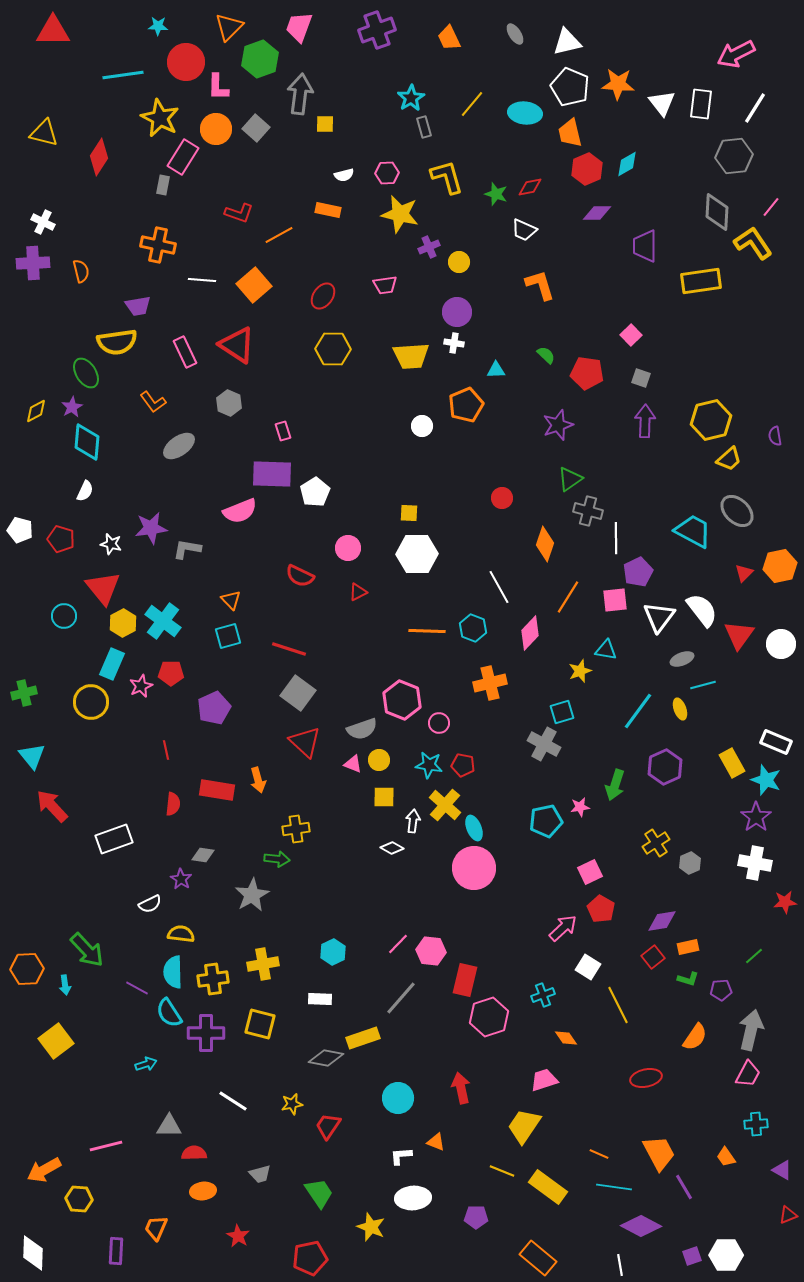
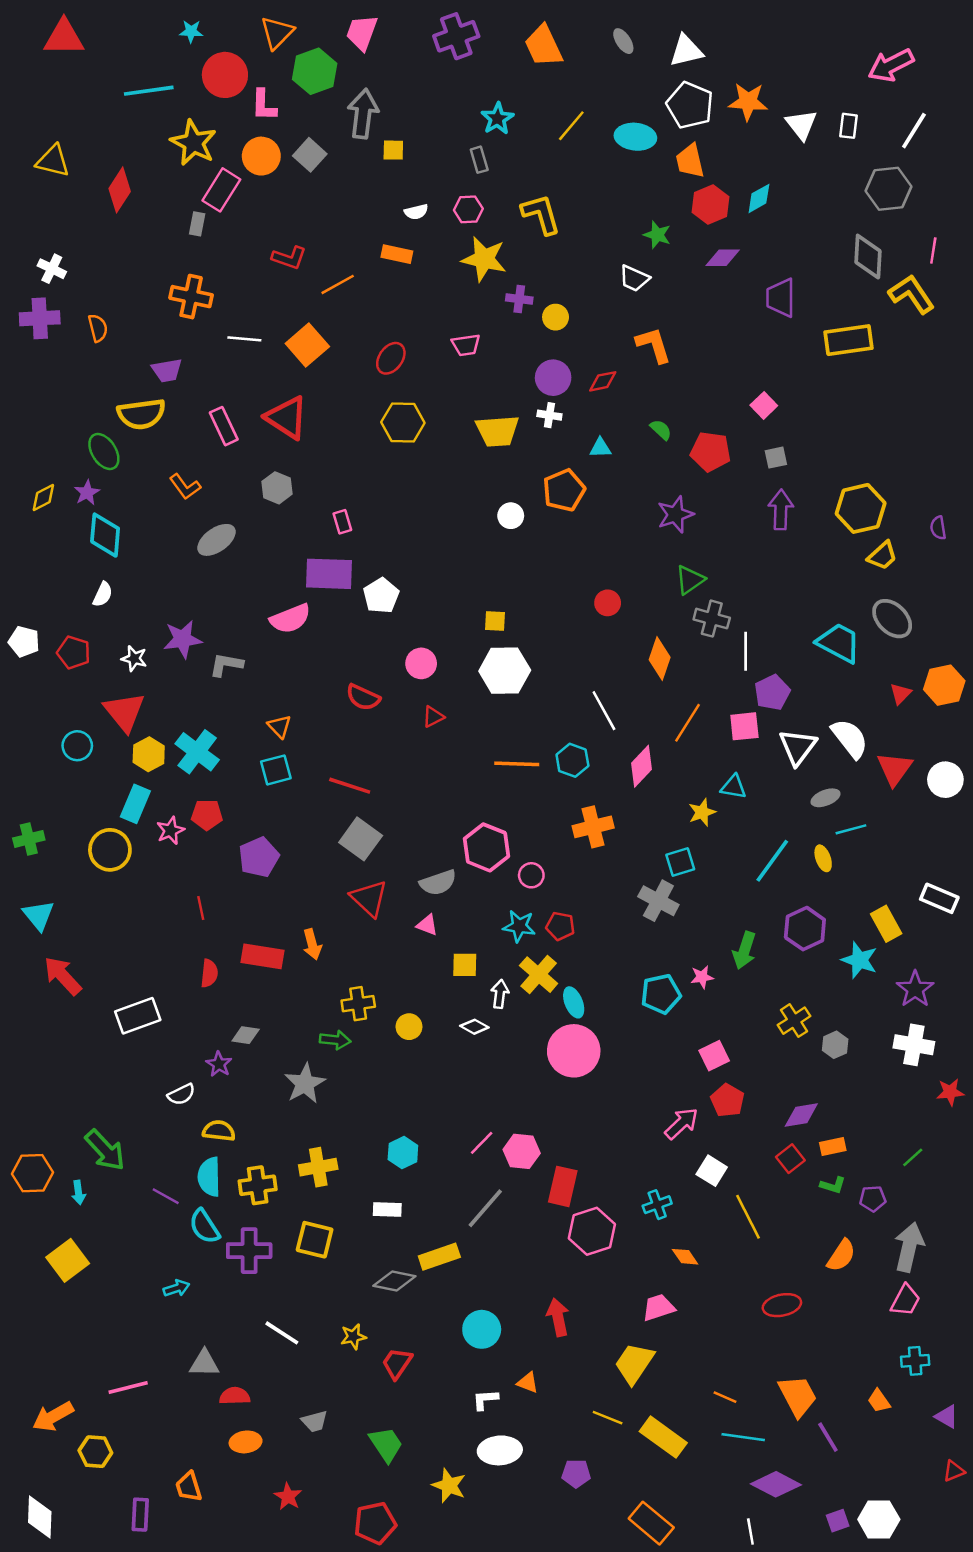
orange trapezoid: (449, 38) -> (543, 46), size x1.4
white rectangle: (701, 104) -> (849, 126), size x0.7
gray rectangle: (424, 127) -> (479, 160), moved
red diamond: (530, 187) -> (603, 381), moved
green star: (496, 194) -> (657, 235), moved
pink line: (771, 207) -> (933, 251), turned -30
purple cross: (429, 247) -> (519, 299), turned 30
gray square: (641, 378) -> (776, 458), turned -30
yellow circle: (379, 760) -> (409, 1027), moved
cyan star: (766, 780) -> (859, 960), moved
orange trapezoid: (156, 1228) -> (189, 1487), turned -40

